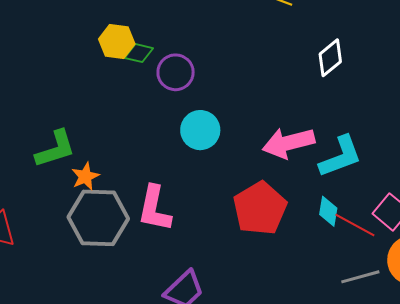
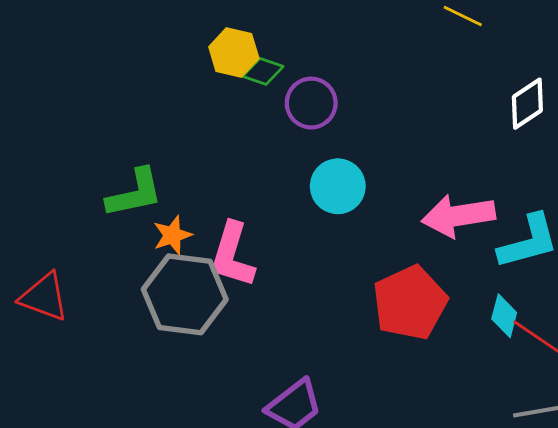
pink L-shape: (154, 209) -> (232, 255), moved

